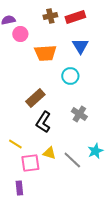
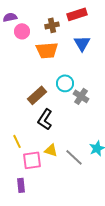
brown cross: (50, 16) -> (52, 25), moved
cyan circle: (70, 76) -> (65, 83), moved
gray cross: (79, 114) -> (81, 96), moved
yellow line: (15, 144) -> (17, 141), turned 32

